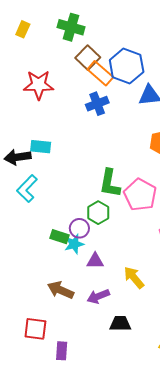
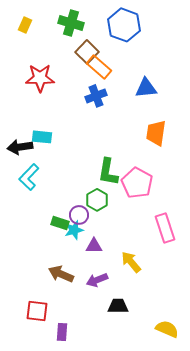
blue hexagon: (127, 66) -> (124, 25), moved

